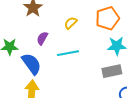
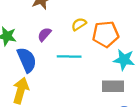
orange pentagon: (107, 18) -> (106, 34), moved

